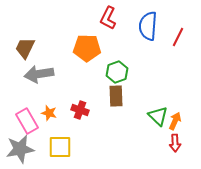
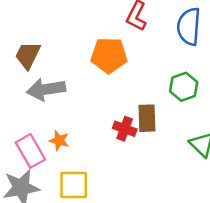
green hexagon: (117, 72) -> (184, 87), moved
red cross: (80, 110) -> (125, 129), moved

